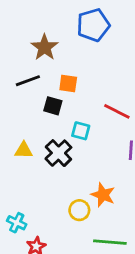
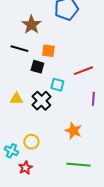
black line: (28, 81) -> (19, 49), turned 36
red line: (117, 111) -> (83, 71), turned -48
yellow circle: (79, 210) -> (31, 142), moved

